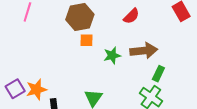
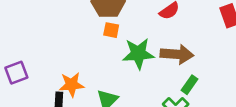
green star: (112, 55) -> (138, 54), size x1.5
orange star: (36, 89) -> (72, 85), moved

